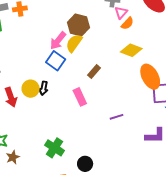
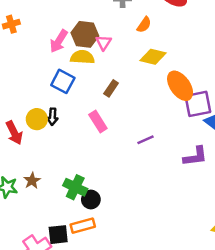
pink triangle: (121, 13) -> (104, 43), moved
pink arrow: (58, 41) -> (59, 41), moved
yellow semicircle: (74, 43) -> (82, 57), turned 66
brown star: (13, 157) -> (32, 181), moved
black circle: (85, 164) -> (91, 199), moved

